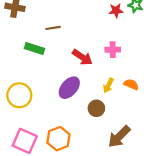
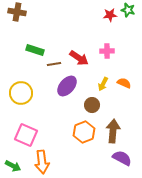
brown line: (53, 28) -> (54, 64), moved
brown arrow: (119, 137) -> (113, 131), turned 140
orange hexagon: (58, 139) -> (84, 132), moved

